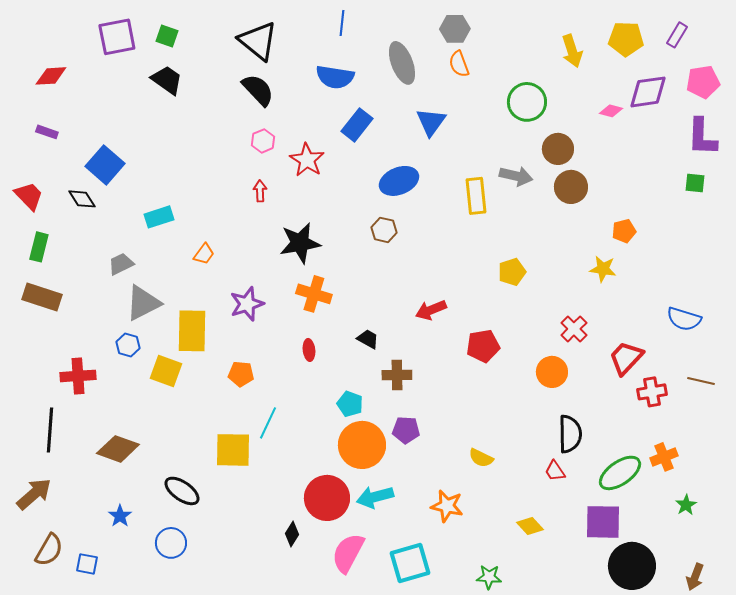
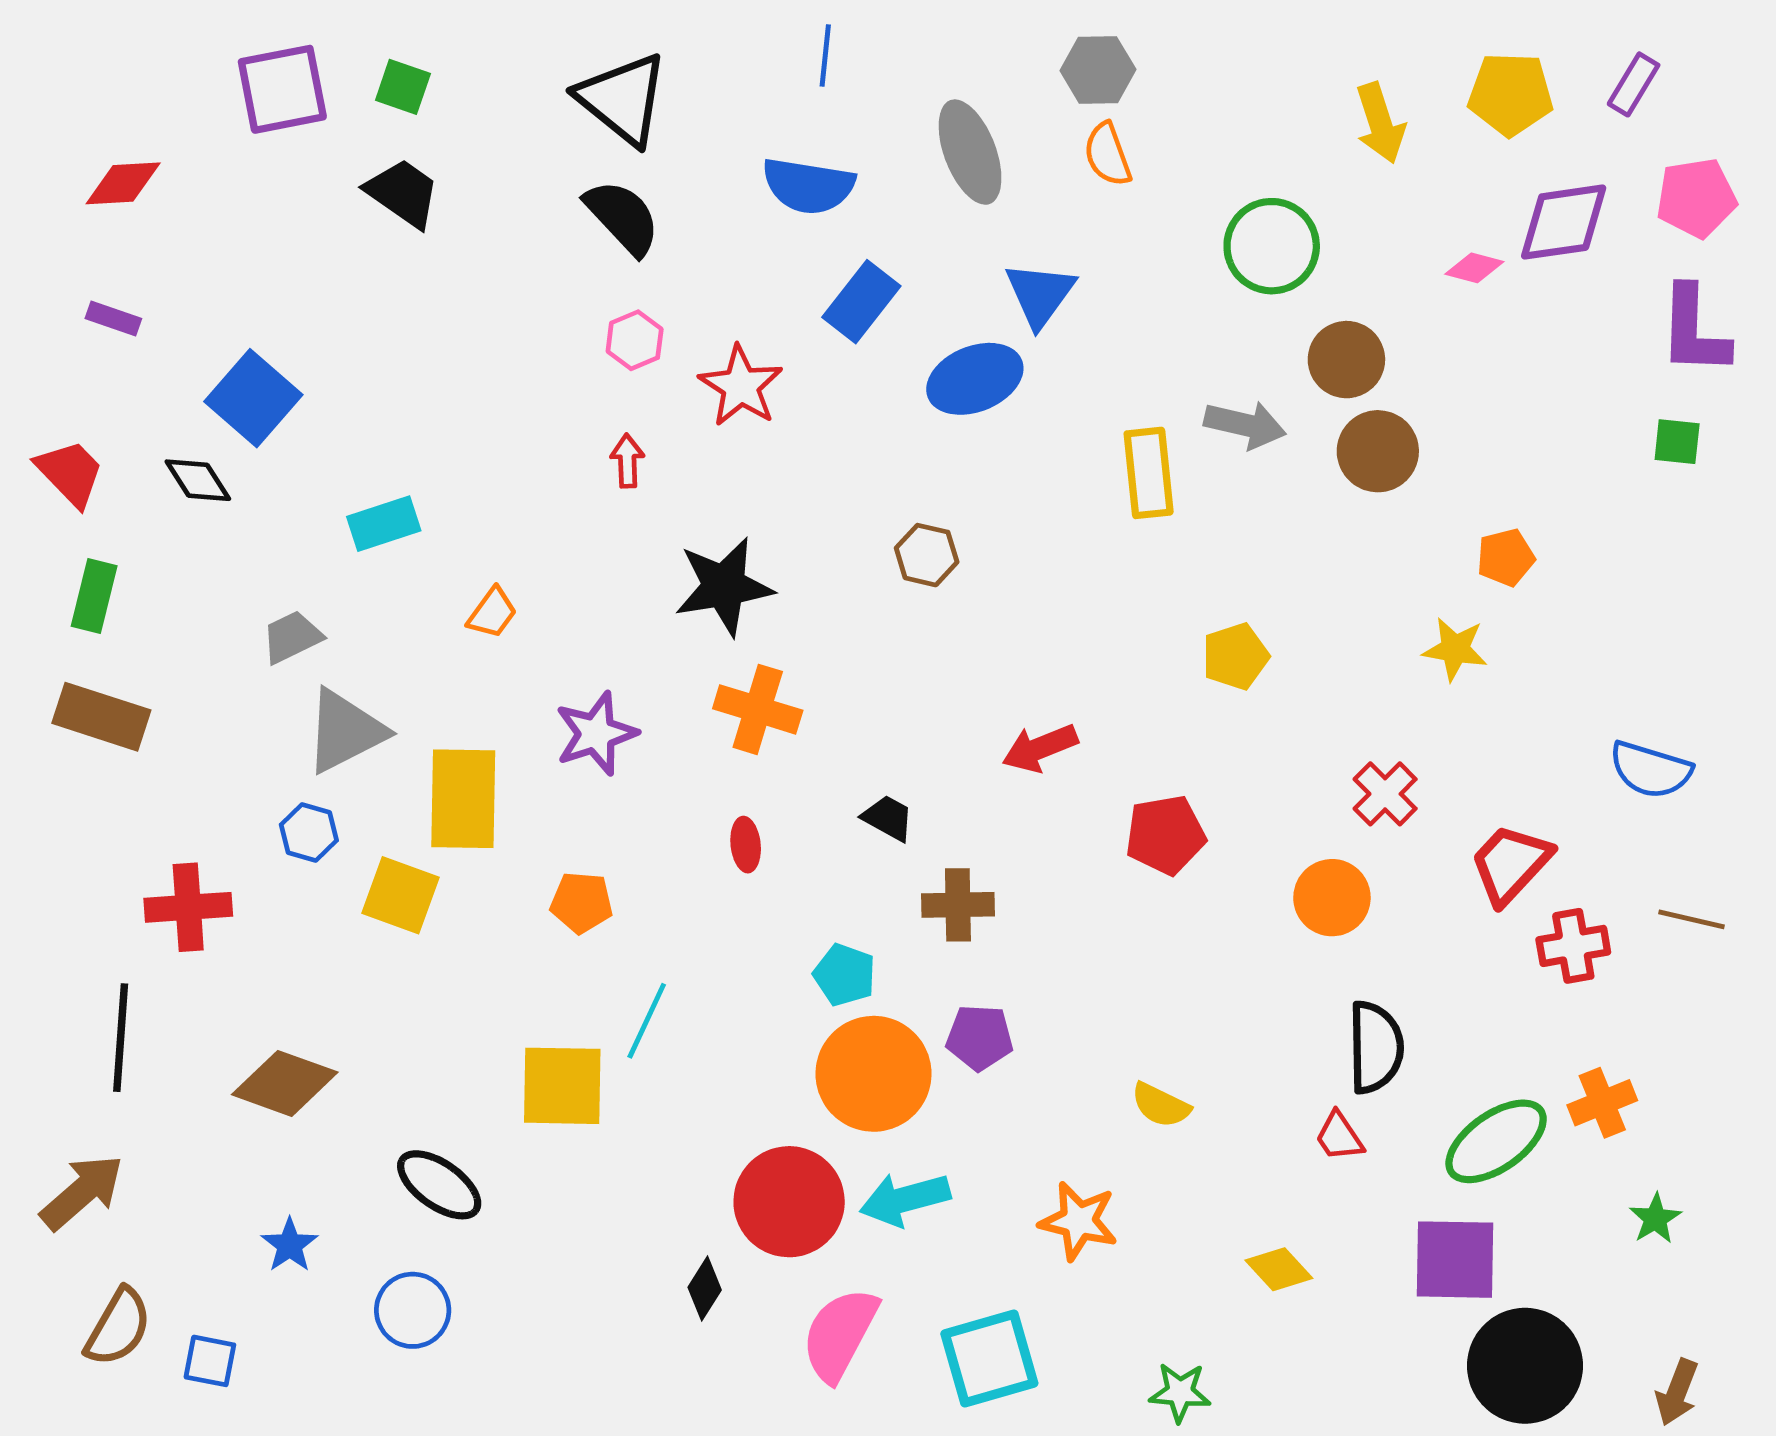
blue ellipse: (399, 181) -> (975, 379), moved

